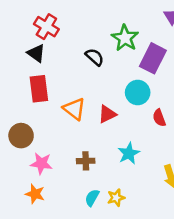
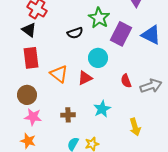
black semicircle: (95, 57) -> (75, 33), turned 119
cyan circle: (138, 93) -> (98, 58), moved
brown circle: (21, 136) -> (27, 95), moved

